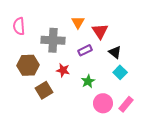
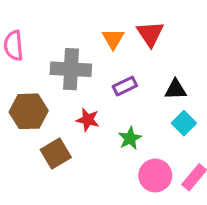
red triangle: (100, 31) -> (150, 34), moved
black triangle: (115, 52) -> (176, 89), turned -40

